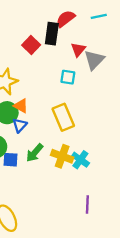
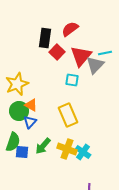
cyan line: (99, 16) -> (105, 53), moved
black rectangle: (52, 34) -> (45, 38), moved
red square: (31, 45) -> (57, 52), moved
red triangle: (78, 50) -> (81, 56), size x1.6

